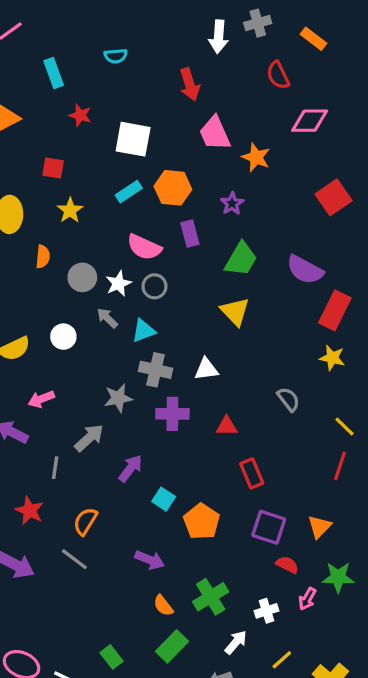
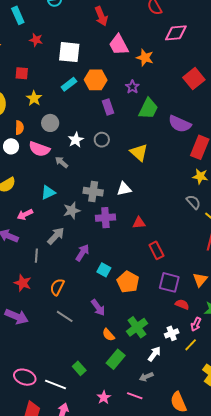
pink semicircle: (144, 247) -> (39, 149), moved
green trapezoid: (241, 259) -> (148, 109), moved
gray circle: (82, 277) -> (50, 123), moved
white star: (118, 283) -> (76, 140), moved
gray circle: (154, 286) -> (102, 140), moved
cyan triangle: (144, 331) -> (48, 192), moved
white circle: (63, 337) -> (11, 146), moved
gray semicircle: (288, 399) -> (193, 202), moved
gray line: (74, 559) -> (65, 316), moved
purple arrow: (150, 560) -> (98, 308), turned 36
yellow line: (282, 660) -> (191, 345), moved

